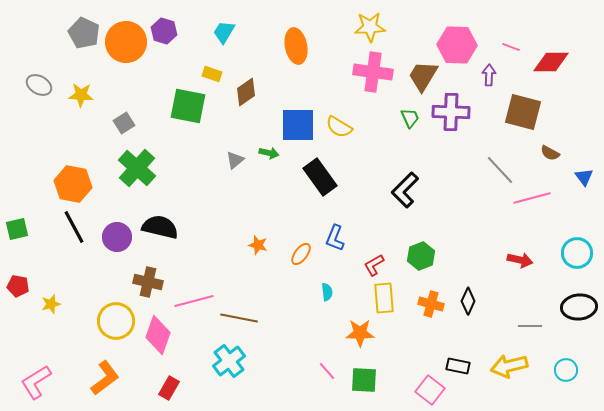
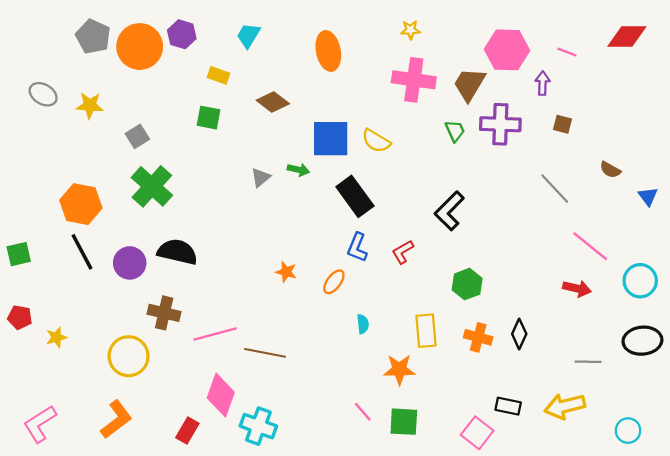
yellow star: (370, 27) -> (410, 30), size x0.6
red diamond: (551, 62) -> (627, 37), moved
yellow rectangle: (212, 74) -> (218, 75), moved
brown diamond: (246, 92) -> (273, 102), turned 72
green square: (188, 106) -> (208, 118), size x0.6
brown square: (523, 112) -> (563, 124), moved, size x0.5
pink line: (532, 198) -> (590, 246), moved, turned 54
blue L-shape: (335, 238) -> (357, 247), moved
red L-shape: (374, 265) -> (403, 252), moved
pink diamond: (158, 335) -> (221, 395), moved
cyan cross: (229, 361) -> (258, 426), moved, turned -32
cyan circle: (566, 370) -> (628, 431), moved

